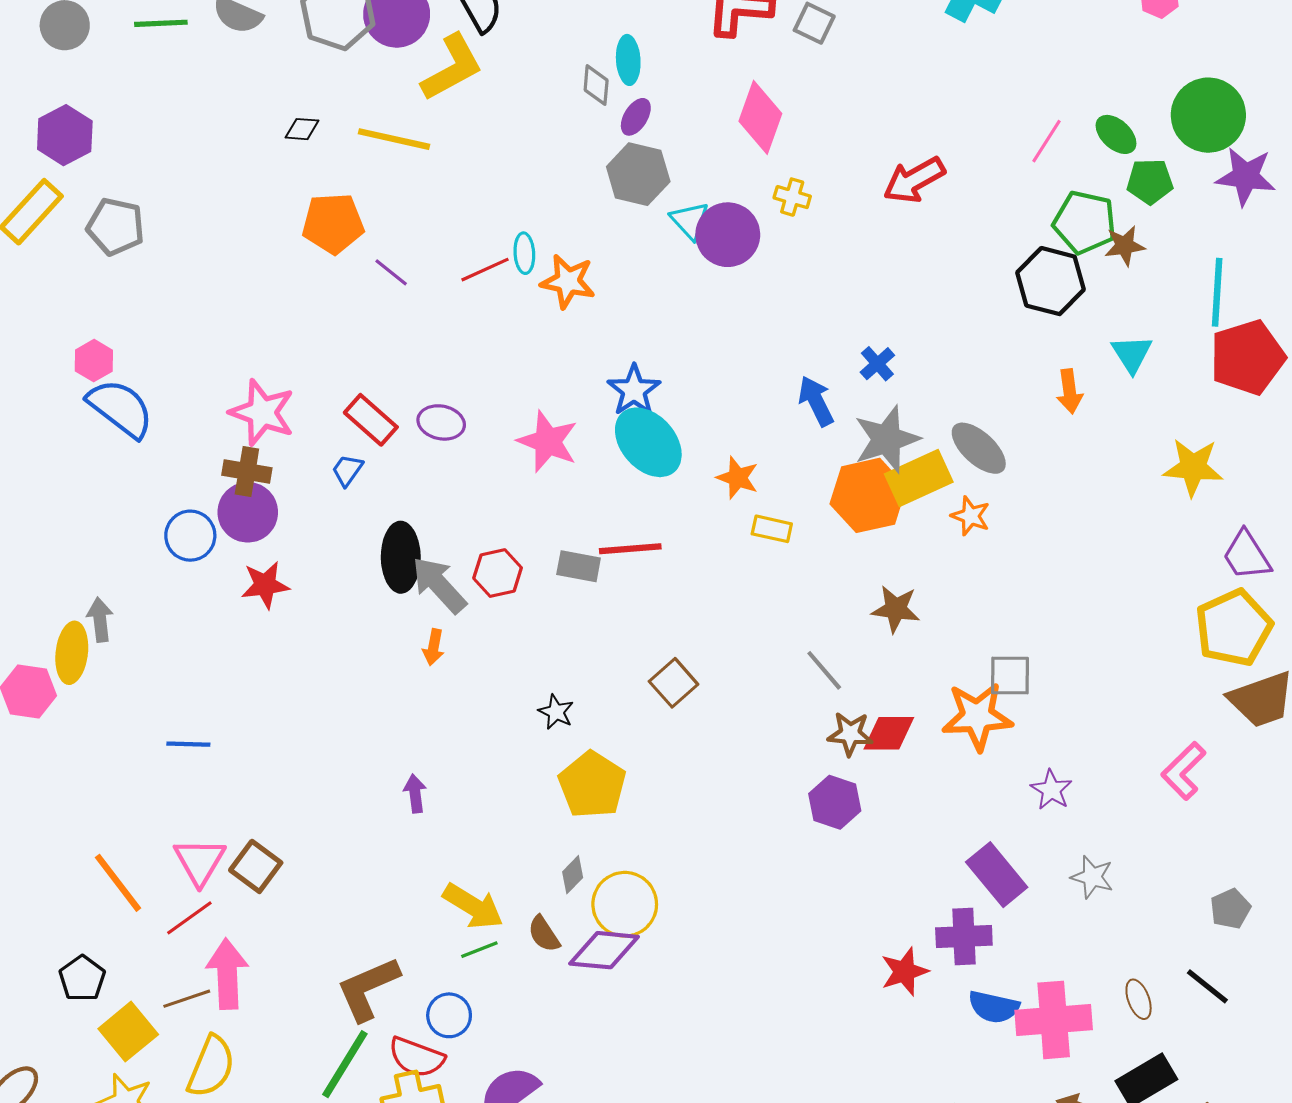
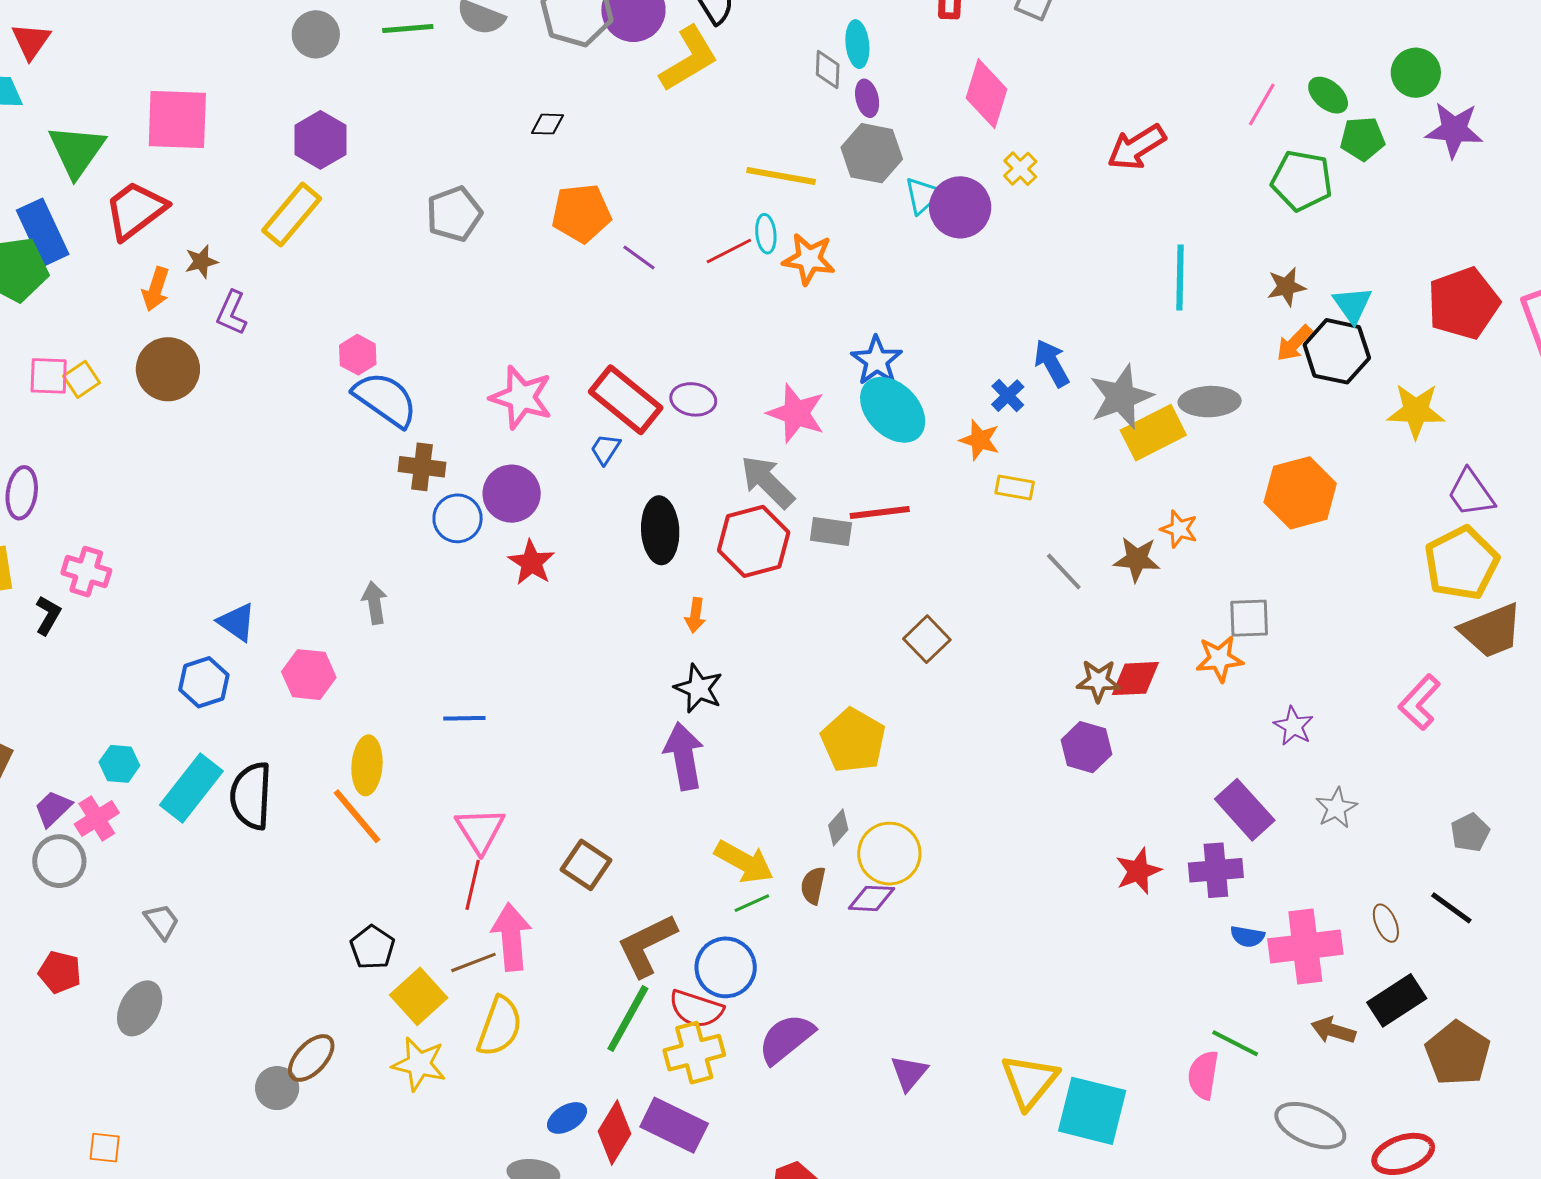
green circle: (1208, 115) -> (1416, 73), size x0.7
purple ellipse: (636, 117) -> (867, 98), turned -42
yellow line: (394, 139) -> (781, 176), moved
yellow cross: (792, 197) -> (1020, 169), turned 32
cyan triangle: (690, 221) -> (923, 195), turned 33
gray pentagon: (116, 227) -> (454, 214), moved, turned -30
brown star: (1125, 246) -> (1286, 287), moved
black hexagon: (1051, 281) -> (1337, 351), moved
cyan line: (1217, 292) -> (1180, 277), moved
blue cross: (877, 364) -> (1008, 396), moved
orange arrow: (1070, 391) -> (1294, 343), turned 54
red rectangle: (371, 420) -> (626, 400), size x1.4
gray ellipse: (979, 448) -> (1210, 402), turned -42
brown cross: (247, 472) -> (422, 467), moved
orange hexagon: (868, 495) -> (1300, 493), moved
orange star: (971, 516) -> (1179, 529), moved
red hexagon: (498, 573) -> (754, 541), size x1.5
red star: (265, 585) -> (531, 563), turned -30
gray arrow: (439, 585) -> (767, 482), moved
yellow ellipse: (72, 653) -> (367, 765), moved
gray line: (824, 670) -> (1064, 572), moved
black star: (556, 712) -> (699, 688), moved, size x1.4
orange star: (977, 716) -> (1219, 659), size x0.7
purple arrow: (415, 794) -> (684, 756), size x1.8
brown square: (256, 866) -> (586, 865), moved
gray star: (1092, 877) -> (1336, 808), turned 30
orange line: (118, 883) -> (357, 816), moved
red line: (189, 918) -> (473, 885), turned -39
brown semicircle: (544, 934) -> (813, 885), turned 48
purple diamond: (604, 950) -> (871, 898), size x0.7
red star: (904, 972) -> (1138, 871), moved
blue semicircle: (994, 1007) -> (1247, 937), size x0.7
blue circle: (449, 1015) -> (726, 967), size x1.4

